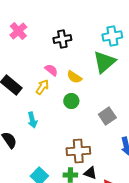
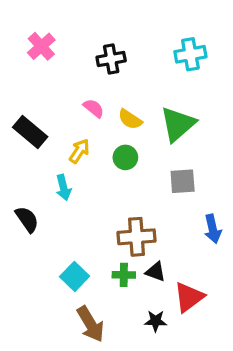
green triangle: (104, 62) -> (178, 124), moved
yellow arrow: (42, 87) -> (79, 151), moved
gray square: (107, 116) -> (183, 181), turned 30

